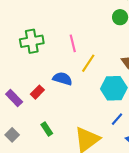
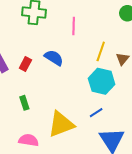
yellow line: (88, 63) -> (101, 51), moved, turned -30
red rectangle: (37, 92) -> (25, 64), turned -32

